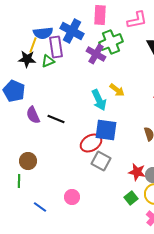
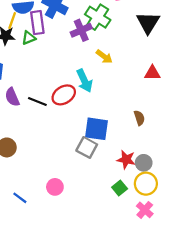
green cross: (111, 42) -> (98, 17), turned -35
purple cross: (96, 54) -> (81, 30), turned 36
yellow arrow: (117, 90) -> (104, 57), moved
blue square: (106, 130) -> (97, 129), moved
red ellipse: (91, 143) -> (64, 95), moved

